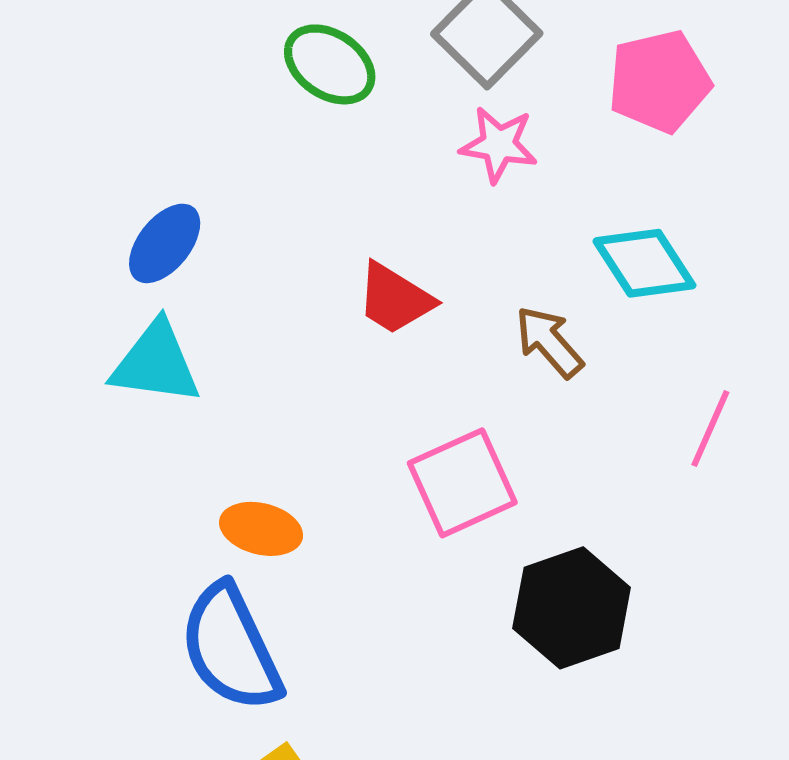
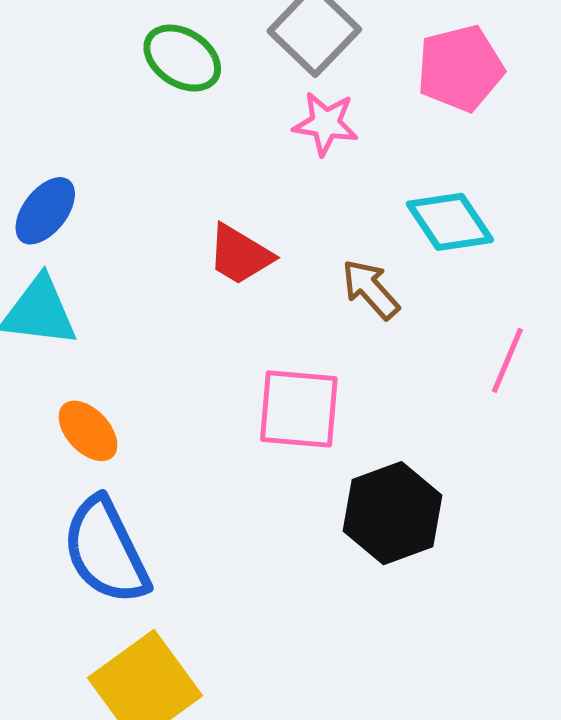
pink square: (462, 483) -> (299, 409), turned 30
orange ellipse: (261, 529) -> (88, 431), moved, turned 34

